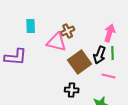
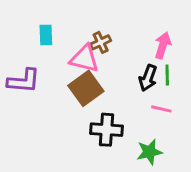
brown square: (80, 62) -> (86, 88), moved
black cross: (72, 90) -> (107, 130), size x1.5

